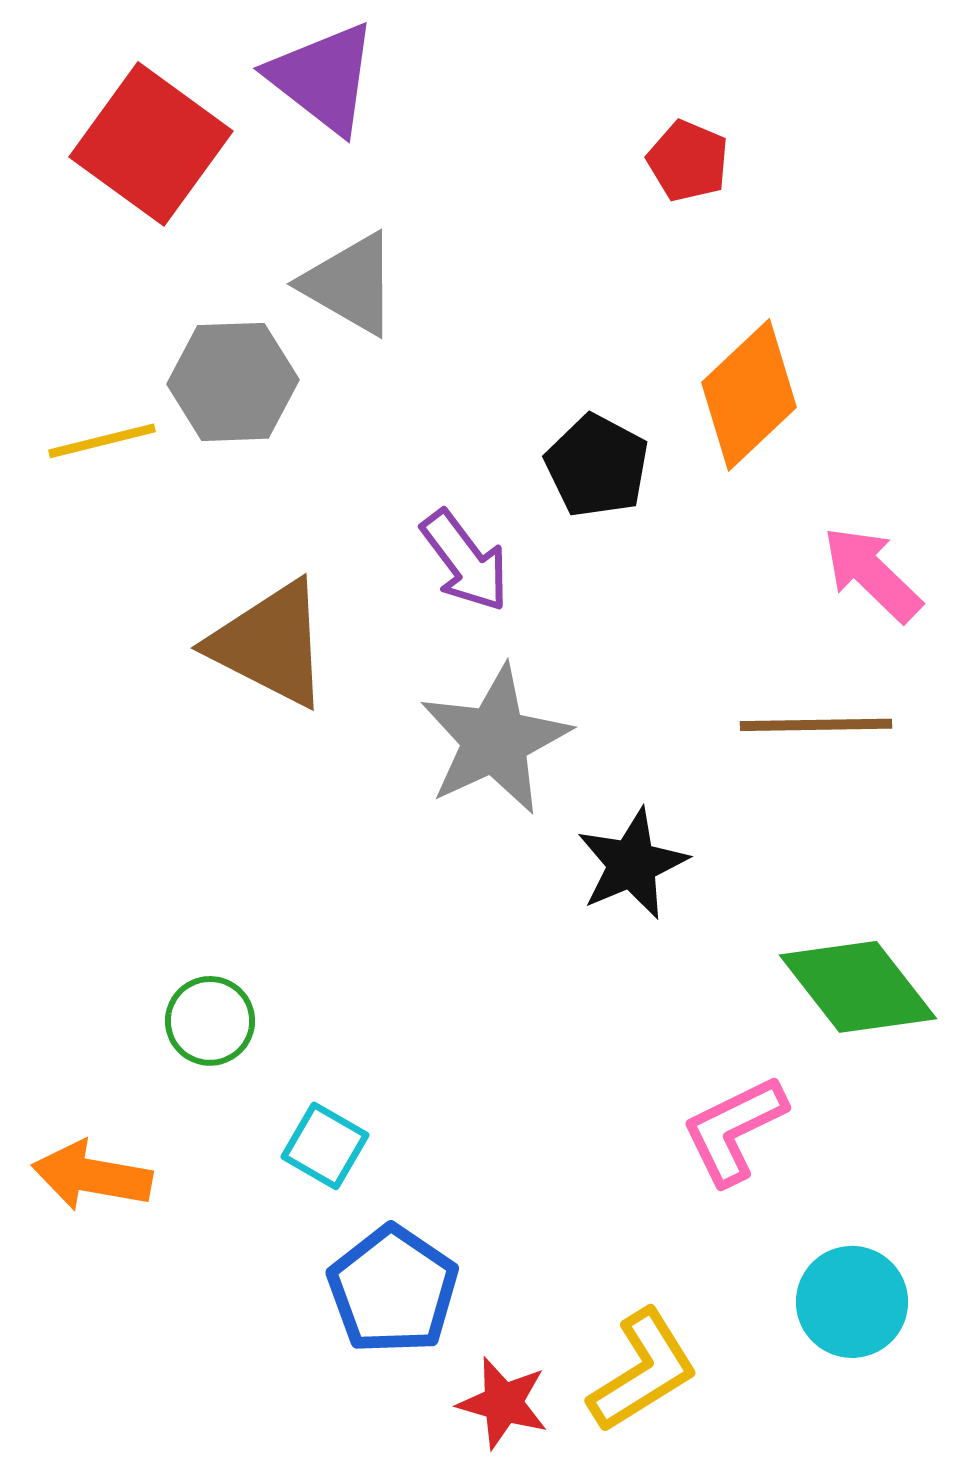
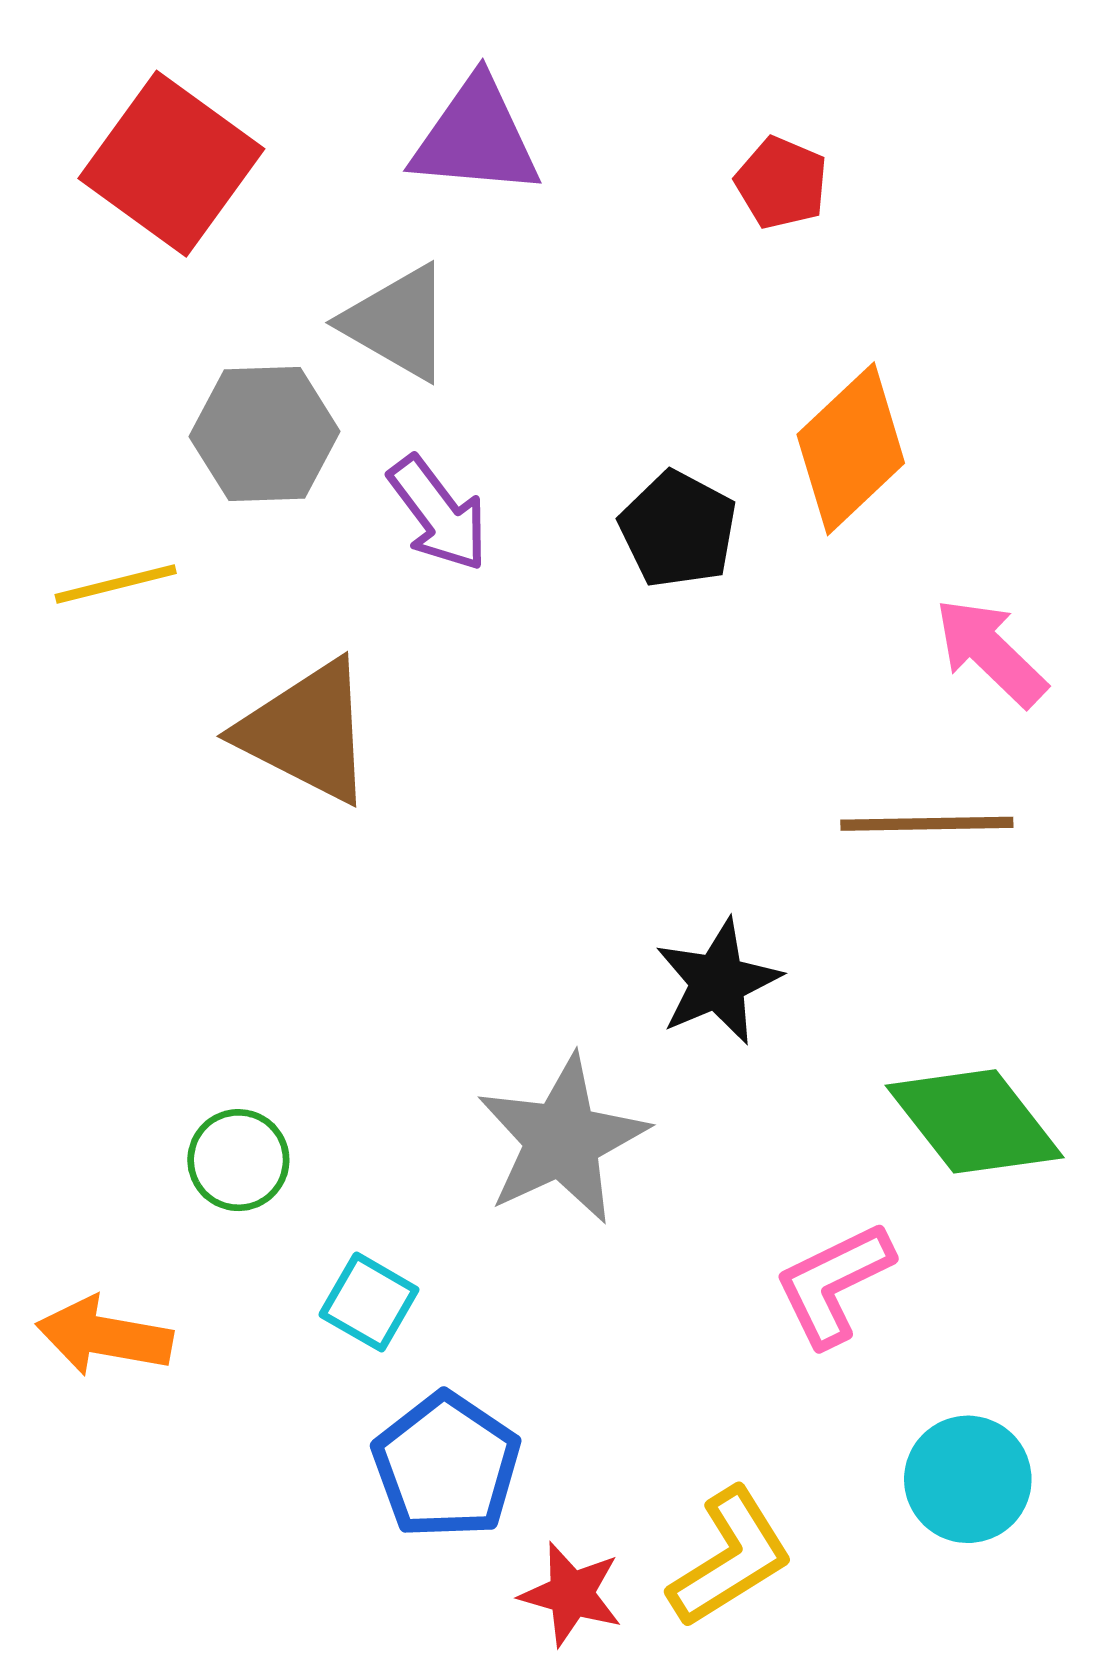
purple triangle: (323, 78) -> (476, 137), moved, turned -33
yellow line: (102, 441) -> (116, 584), moved
purple arrow: (465, 561) -> (438, 514), moved
gray star: (495, 740) -> (562, 1140), moved

